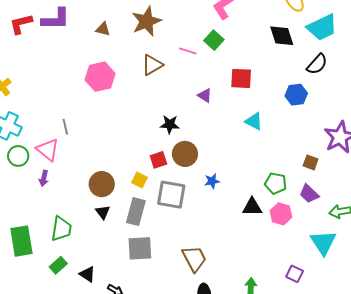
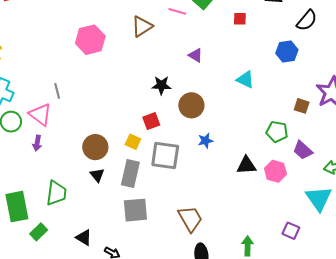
red square: (241, 78) -> (240, 19), moved, size x0.6
brown circle: (185, 154) -> (191, 105), moved
brown square: (311, 162) -> (302, 106), moved
green pentagon: (276, 183) -> (277, 132), moved
green rectangle: (58, 265) -> (39, 232), moved

